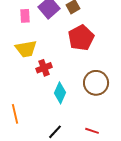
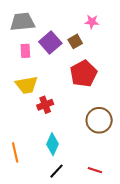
cyan diamond: (60, 93) -> (52, 144), moved

